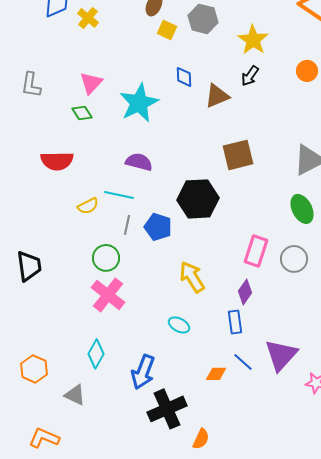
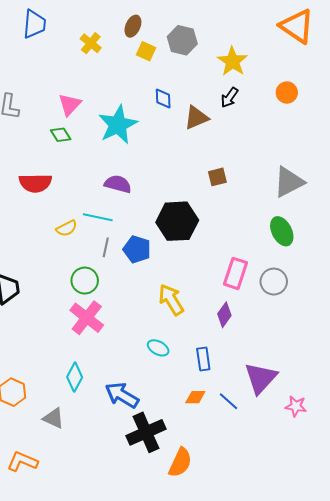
yellow cross: (88, 18) -> (91, 43), moved
brown square: (238, 155) -> (217, 177), size x0.6
blue rectangle: (235, 322) -> (203, 359), moved
blue line: (243, 362) -> (228, 401), moved
blue arrow: (143, 372) -> (122, 395), turned 100
orange semicircle: (201, 439) -> (180, 463), size x1.4

